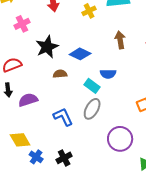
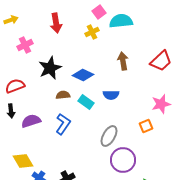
cyan rectangle: (92, 86) -> (86, 102), moved
gray ellipse: (92, 109) -> (109, 136), moved
blue L-shape: (63, 117) -> (63, 124), moved, turned 60

